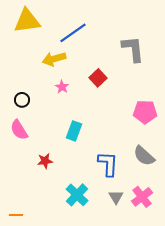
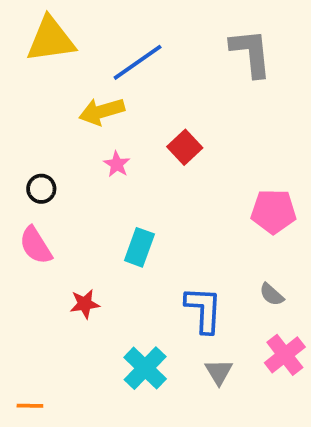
gray L-shape: (133, 49) -> (251, 53), moved
gray semicircle: (144, 156) -> (272, 294), size x0.6
pink cross: (142, 197) -> (285, 355), moved

